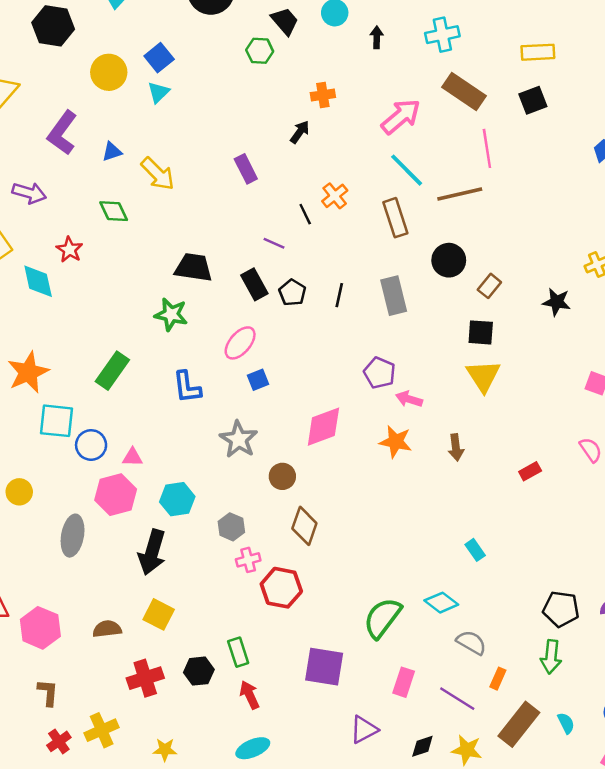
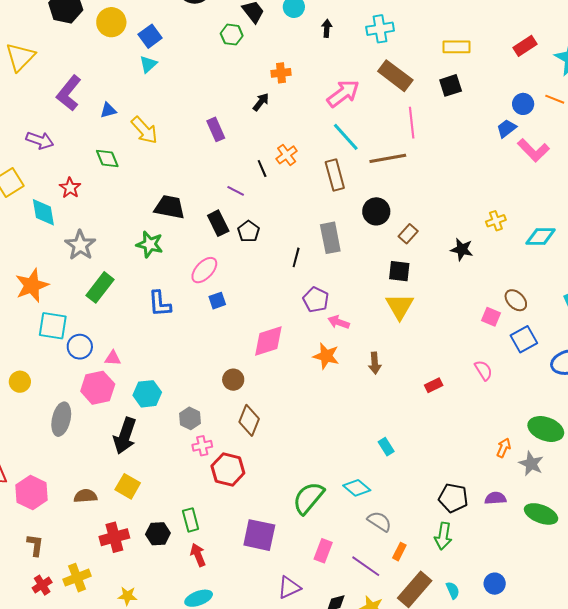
yellow circle: (109, 72) -> (111, 22), moved
black line: (339, 295) -> (296, 257), moved
gray star: (239, 439) -> (80, 245), moved

